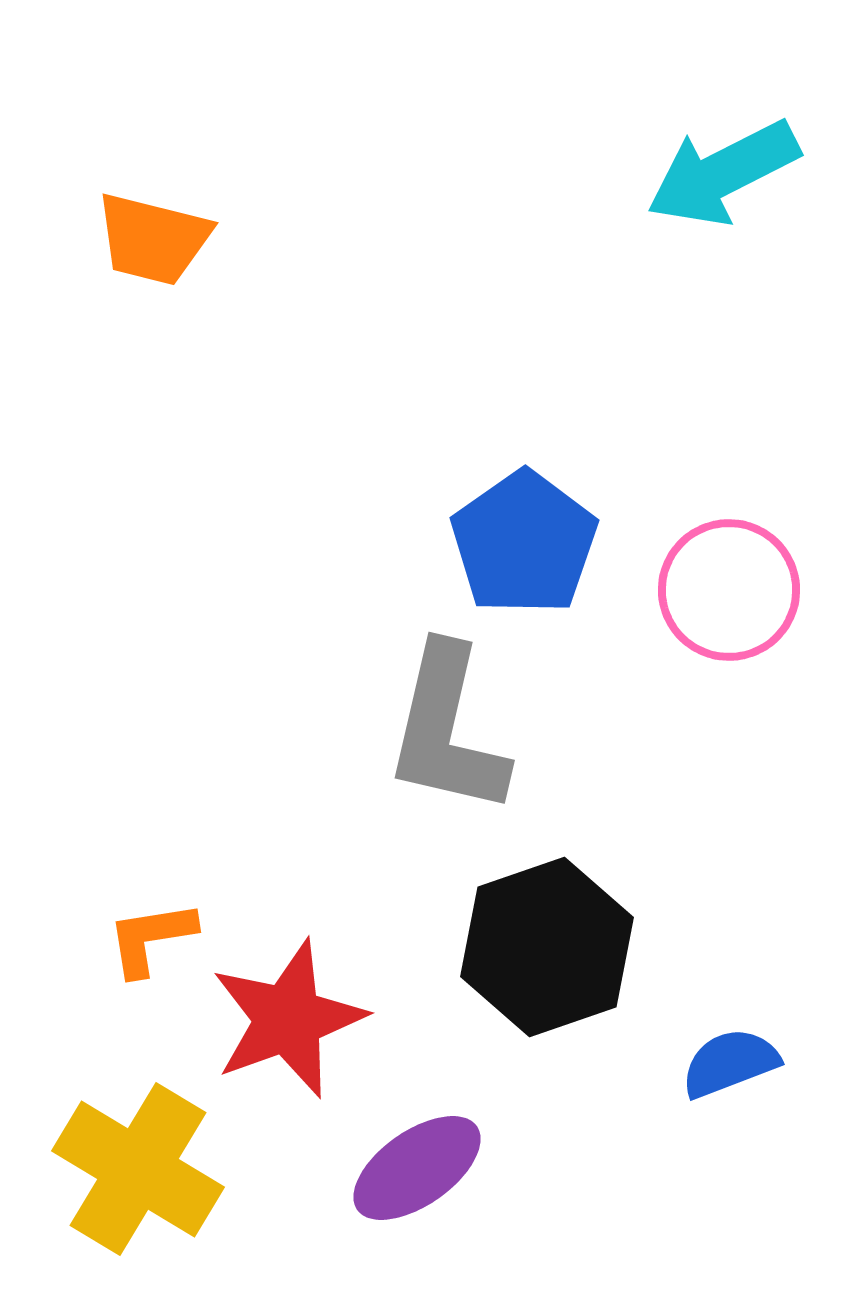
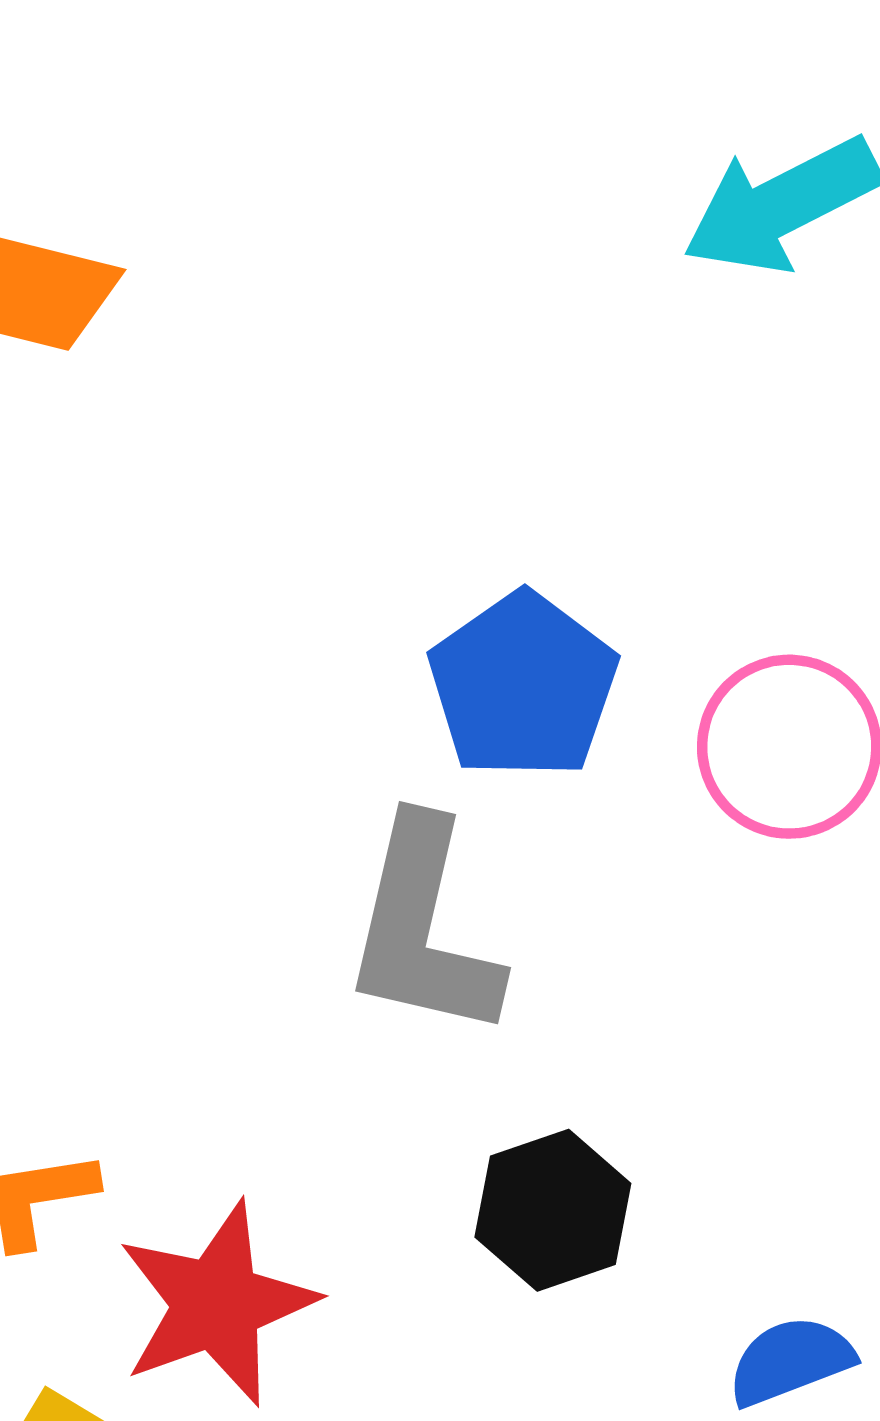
black hexagon: (547, 947) -> (553, 1210), size x0.7

